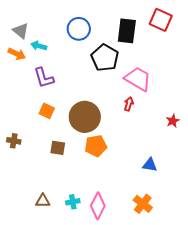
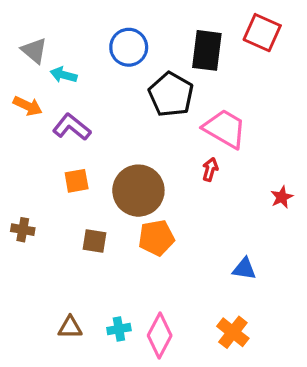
orange arrow: (17, 54) -> (28, 106), moved
purple L-shape: (44, 78) -> (72, 127), turned 145
orange square: (47, 111) -> (77, 181), turned -35

